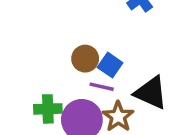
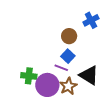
brown circle: (85, 59) -> (69, 36), moved

